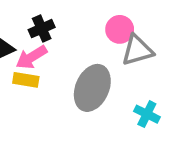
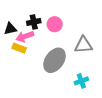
pink circle: (120, 29) -> (55, 24), moved
cyan cross: (147, 114) -> (81, 81), turned 32

